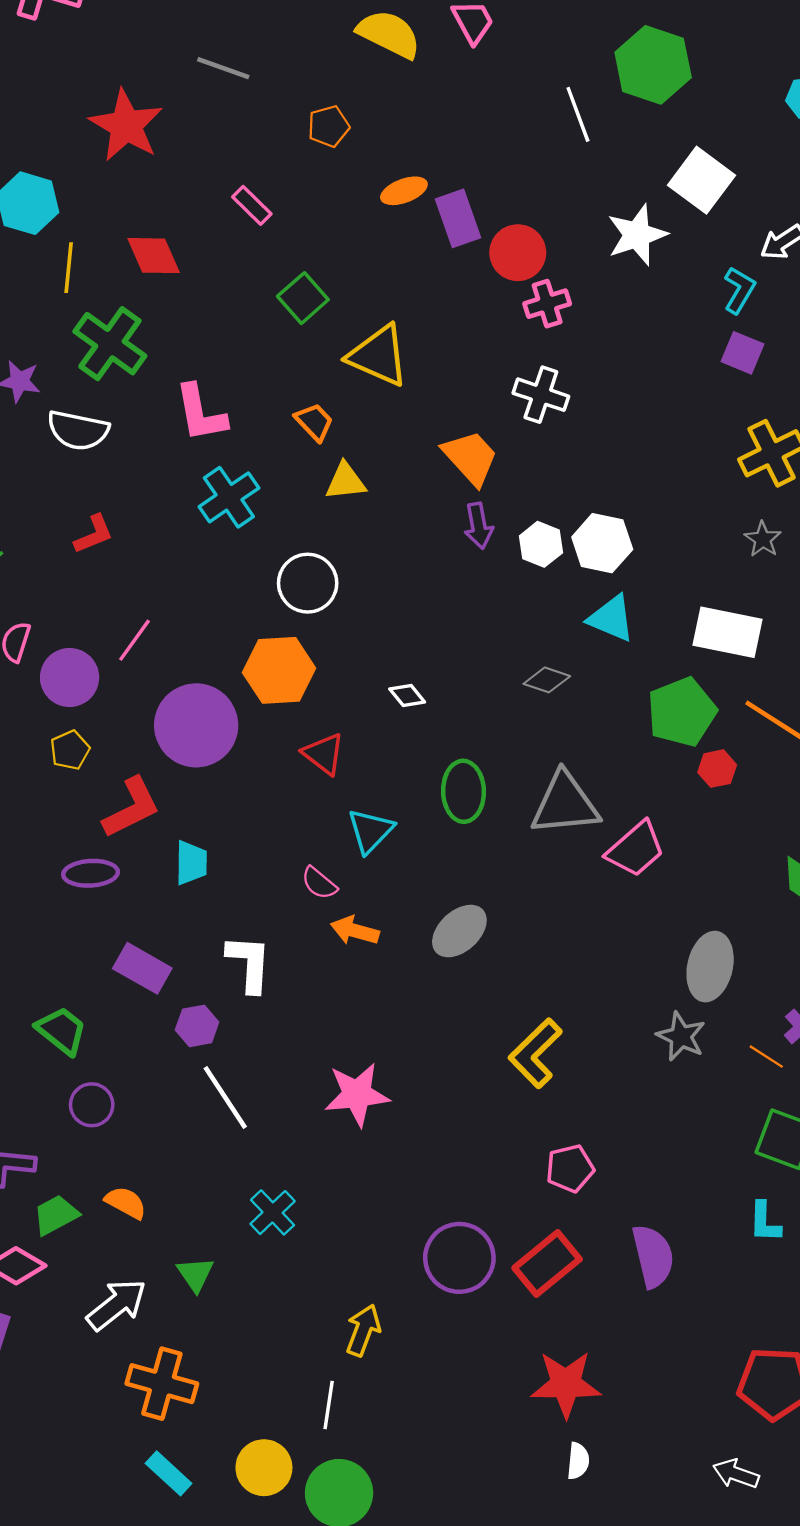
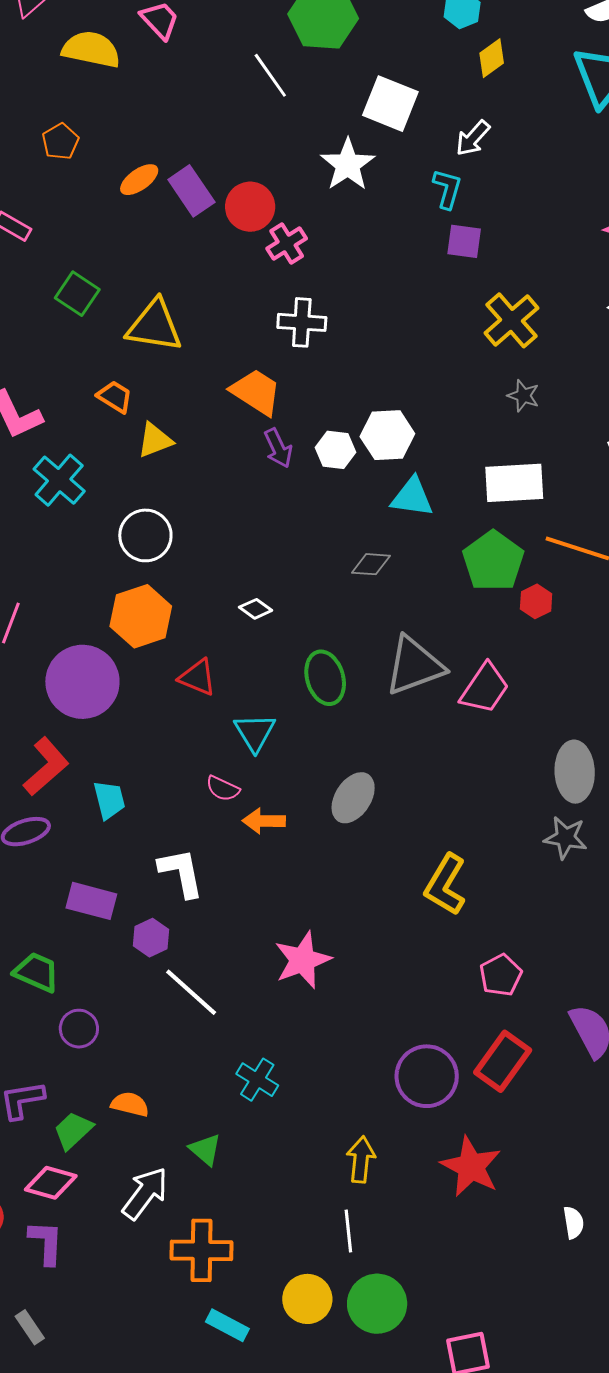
red star: (566, 1384) -> (471, 1167), moved, turned -30

